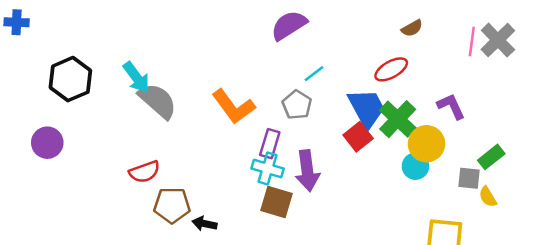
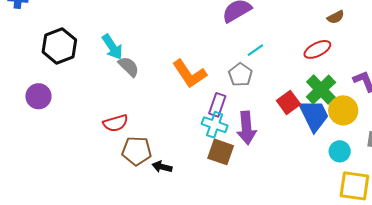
gray semicircle: (158, 101) -> (129, 67), size x0.7
blue trapezoid: (367, 108) -> (314, 115), moved
cyan circle: (415, 166) -> (340, 151), moved

